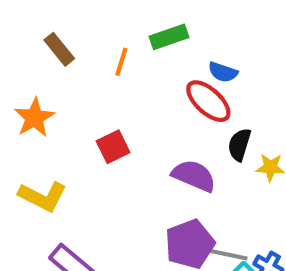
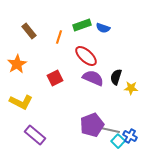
blue semicircle: (223, 72) -> (103, 28), moved
red ellipse: (208, 101) -> (86, 56), moved
purple semicircle: (194, 176) -> (93, 78), moved

